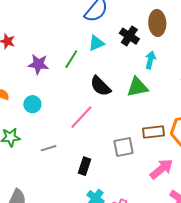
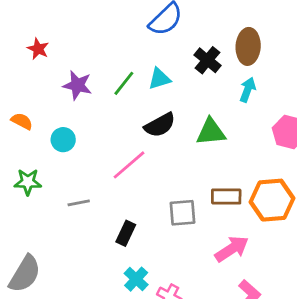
cyan triangle: (96, 43) -> (159, 79), moved
cyan arrow: (150, 60) -> (248, 90), moved
black semicircle: (100, 86) -> (160, 125), turned -80

